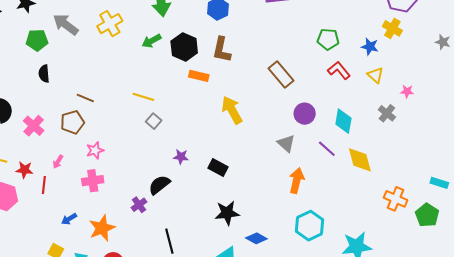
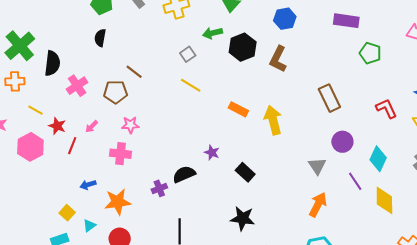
green pentagon: (328, 39) -> (370, 53), moved
orange rectangle: (199, 76) -> (238, 109), moved
gray square: (154, 121) -> (188, 54), moved

